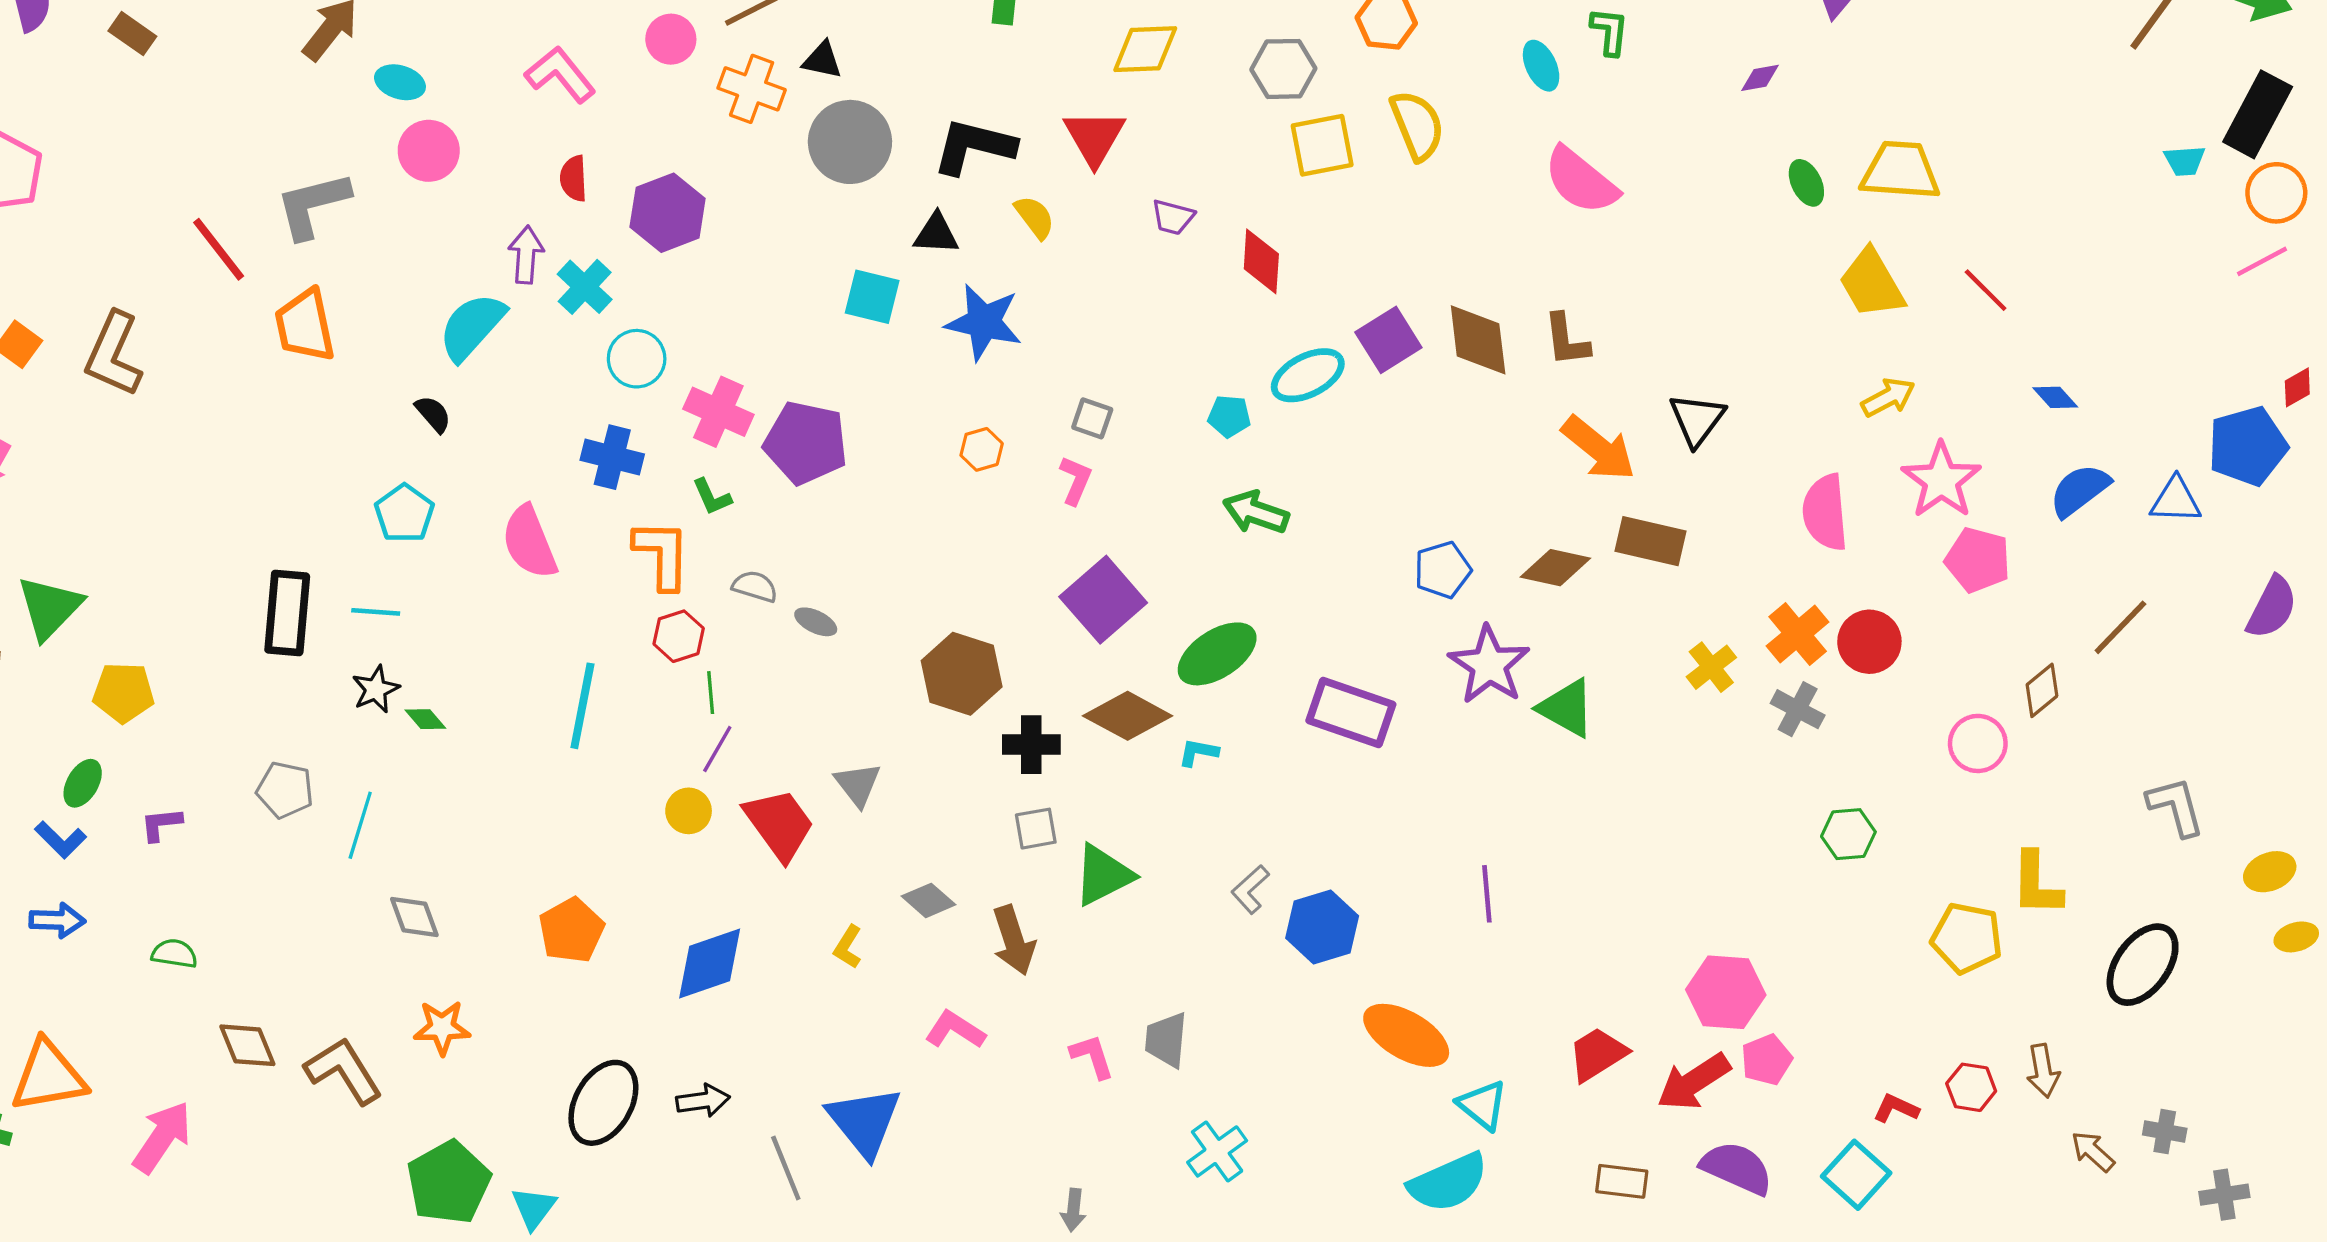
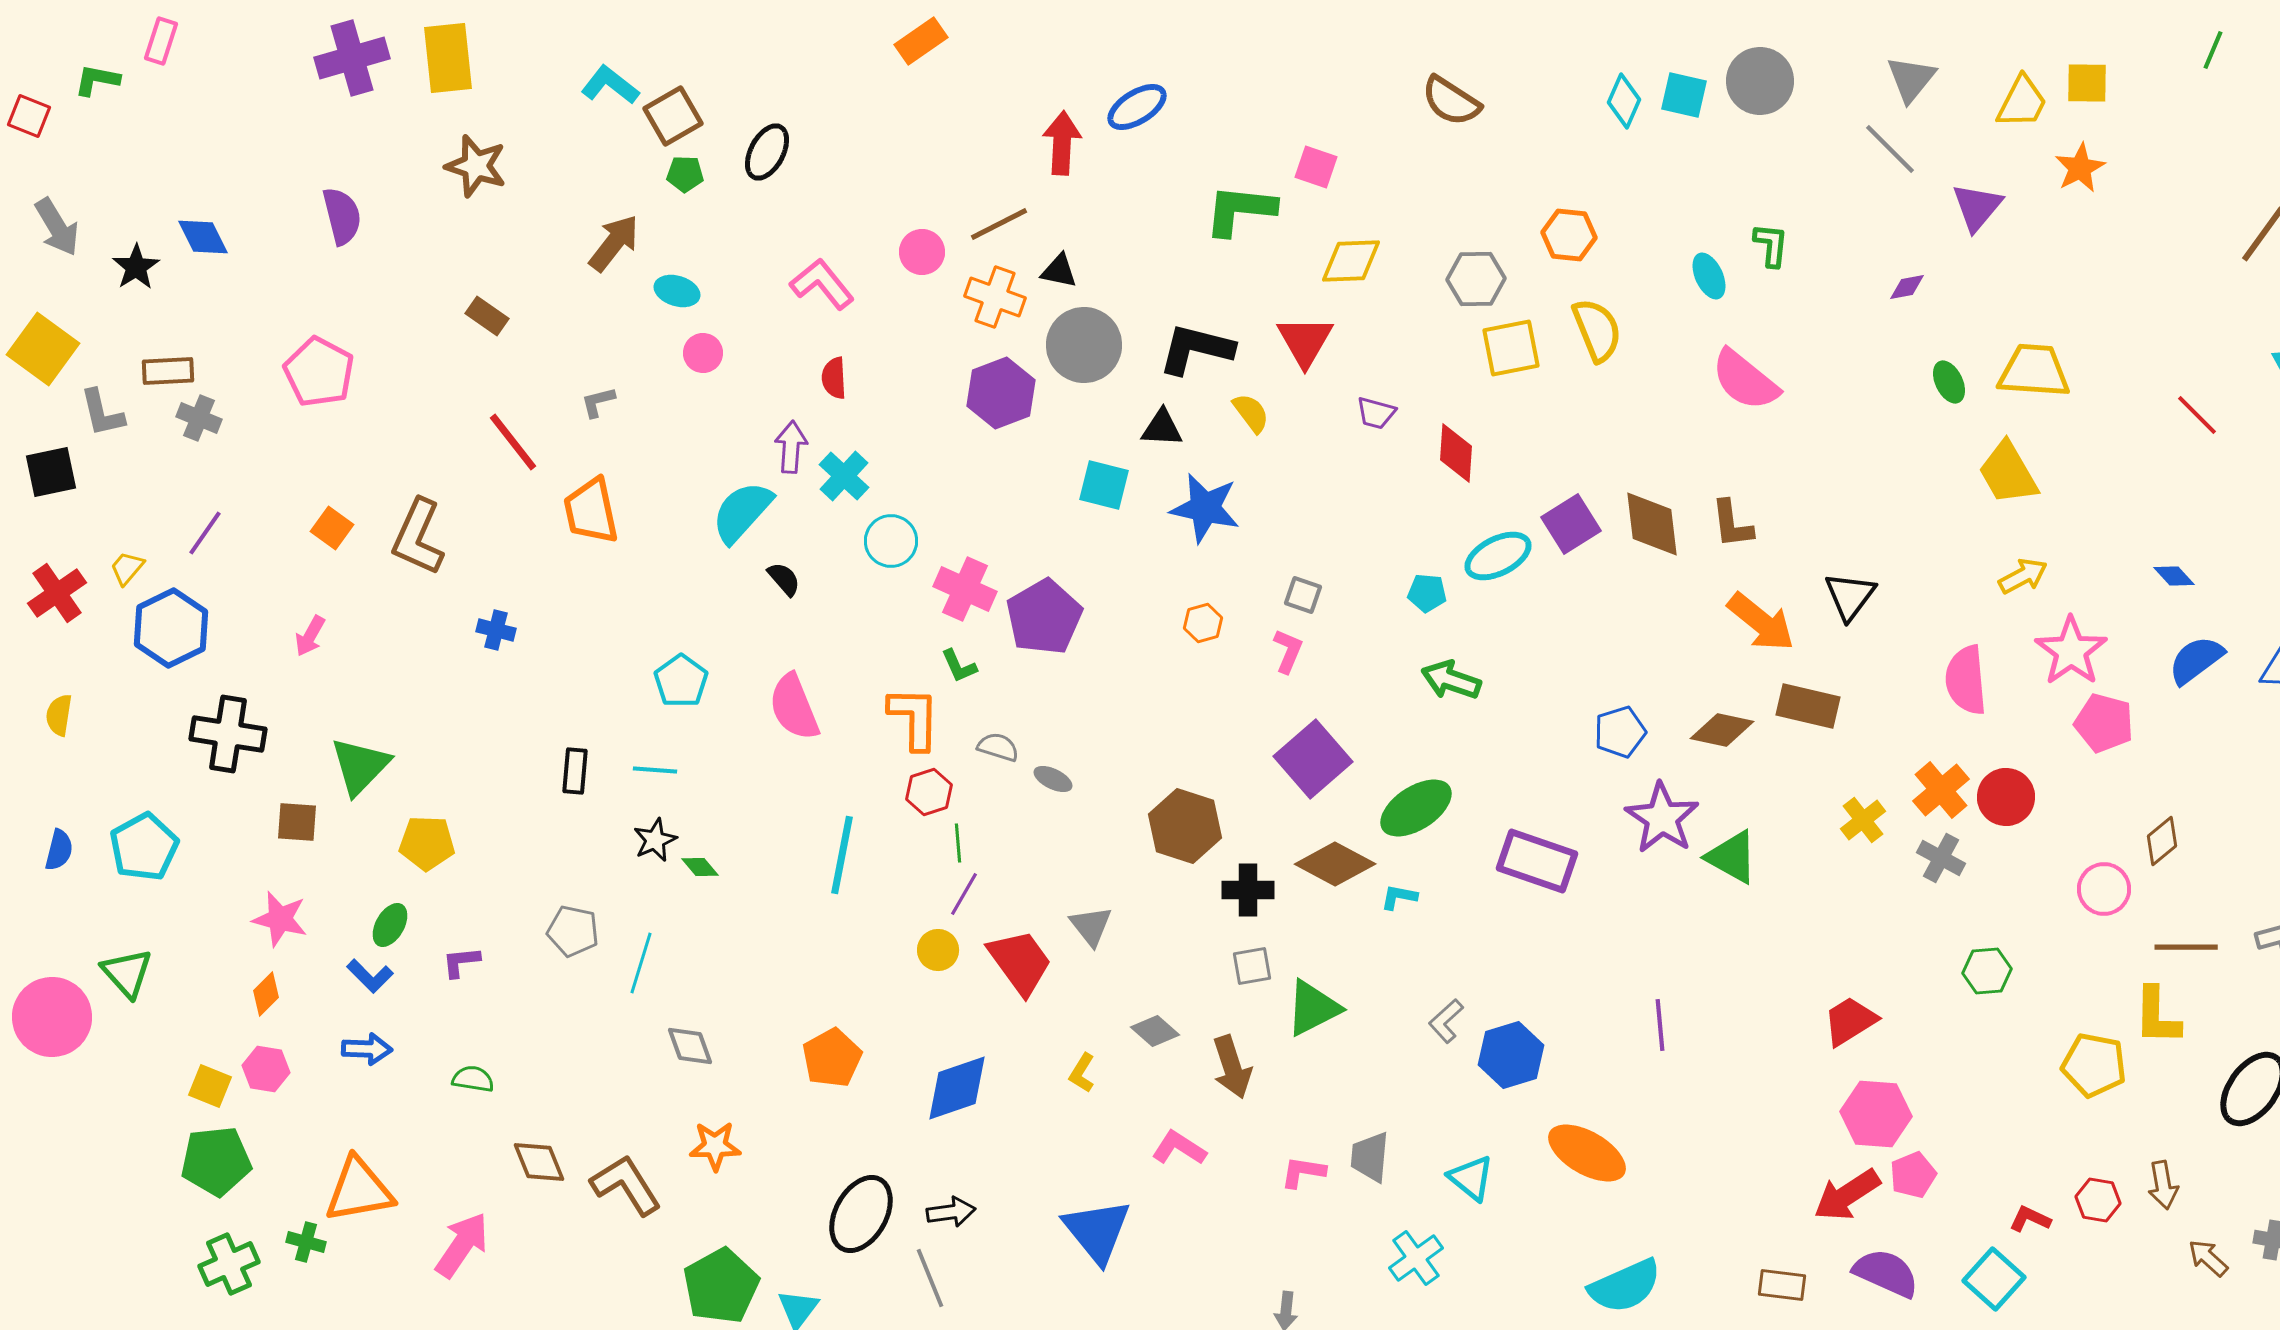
brown rectangle: (132, 34) -> (487, 316), moved
pink circle: (429, 151) -> (703, 353), size x0.7
gray L-shape: (313, 205) -> (598, 402), size x0.5
purple hexagon: (668, 213) -> (1001, 393), moved
red line: (1986, 290) -> (2197, 415), moved
black semicircle: (433, 414) -> (784, 579), moved
purple pentagon: (806, 443) -> (1044, 617), turned 30
blue cross: (612, 457) -> (496, 630), moved, size x0.7
black rectangle: (287, 613) -> (575, 771), size x0.6
brown line: (2120, 627) -> (2186, 947), moved, turned 46
red trapezoid: (1597, 1054) -> (1850, 1021), moved
pink L-shape: (1092, 1056) -> (1303, 1172), turned -63
cyan triangle: (1482, 1105) -> (1471, 1178), moved
gray line: (786, 1168) -> (930, 1278), moved

